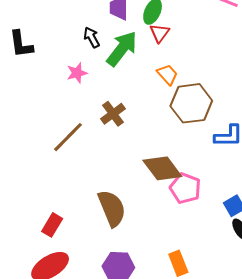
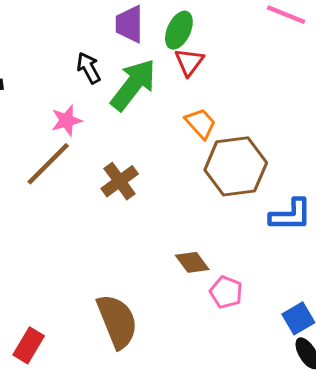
brown line: (68, 137) -> (48, 164), moved
brown diamond: (162, 168) -> (192, 262), size x0.6
pink pentagon: (185, 188) -> (226, 292), size x0.7

